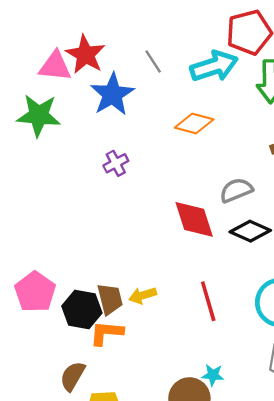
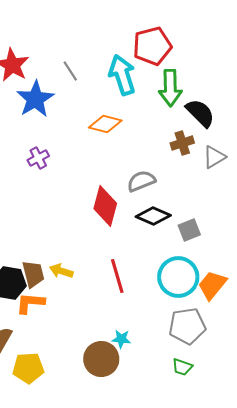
cyan arrow: (214, 66) -> (122, 75), turned -90
red diamond: (194, 219) -> (105, 206), turned 33
yellow arrow: (143, 295) -> (61, 271), turned 35

